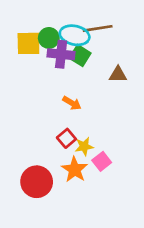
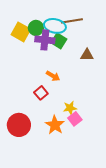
yellow square: (28, 43) -> (21, 32), turned 30
red square: (66, 138) -> (41, 93), moved
yellow star: (84, 146) -> (70, 108), moved
red circle: (37, 182) -> (19, 125), moved

